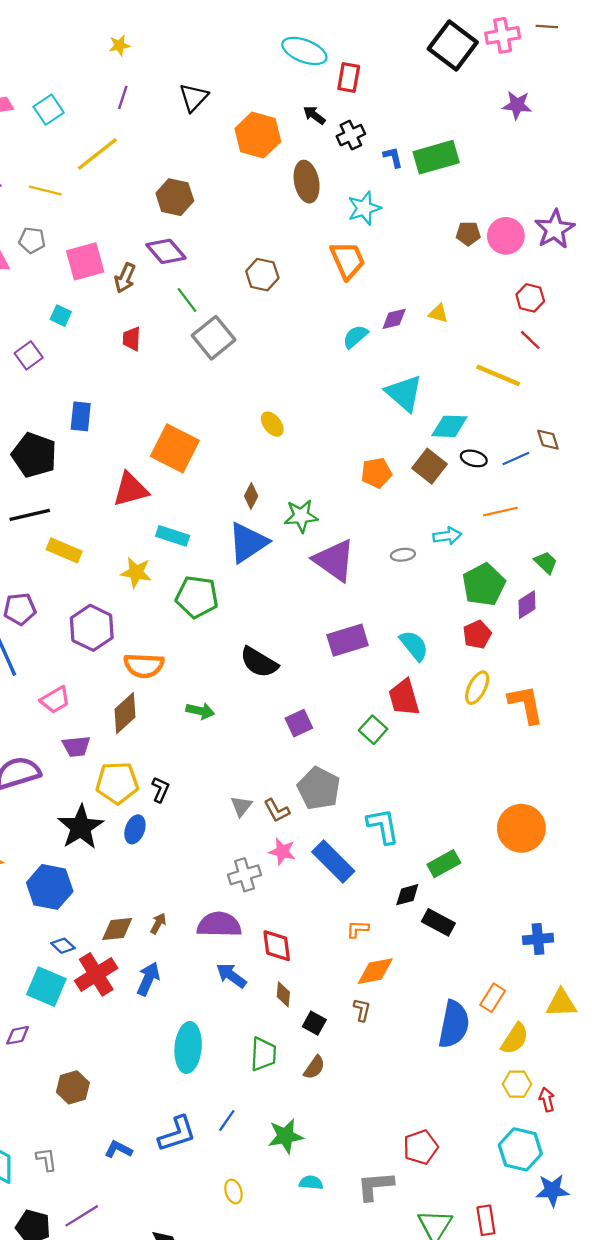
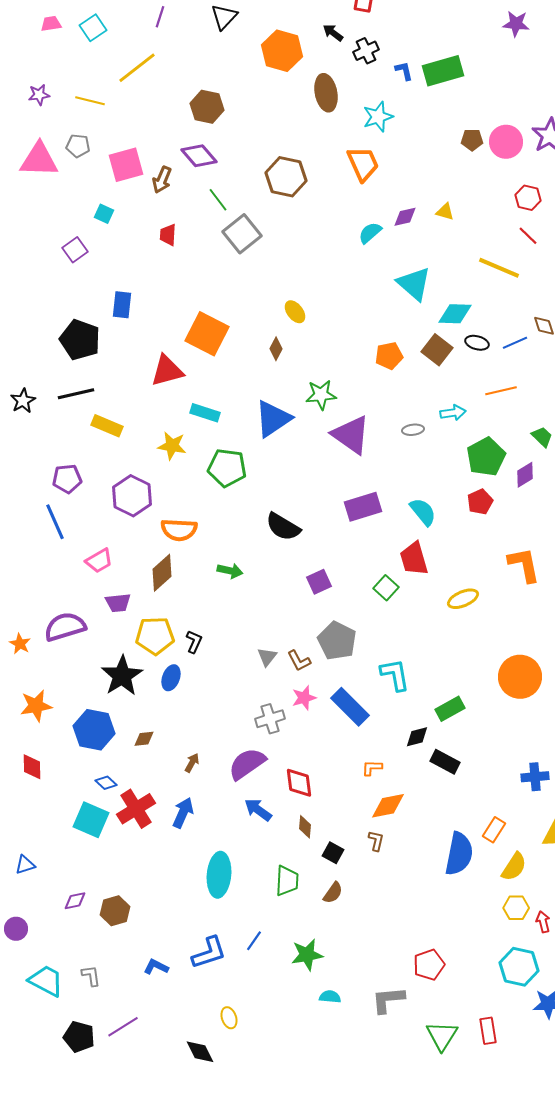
brown hexagon: (262, 275) -> (286, 177), size x1.4
brown diamond: (251, 496) -> (276, 349), moved
yellow ellipse: (477, 688) -> (463, 599), moved, turned 40
pink star: (282, 852) -> (304, 698), turned -30
purple semicircle: (219, 925) -> (247, 764), turned -36
brown diamond: (117, 929) -> (144, 739), moved, size x0.7
purple diamond: (18, 1035) -> (75, 901), moved
yellow ellipse: (233, 1191) -> (229, 1018), moved

